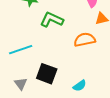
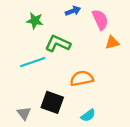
orange semicircle: (85, 40) -> (82, 78), moved
cyan line: (21, 50) -> (33, 62), moved

